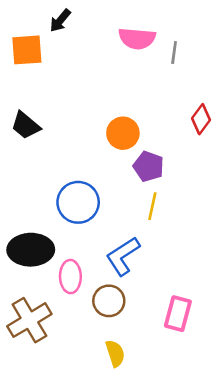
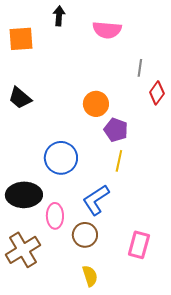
black arrow: (60, 20) -> (59, 16), moved, turned 144
gray line: (174, 52) -> (140, 68), moved

